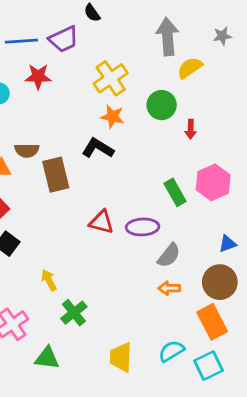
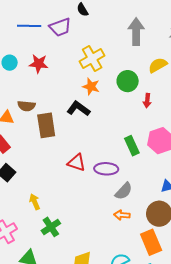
yellow semicircle: (190, 68) -> (158, 65), moved
red star: (38, 76) -> (39, 64), moved

